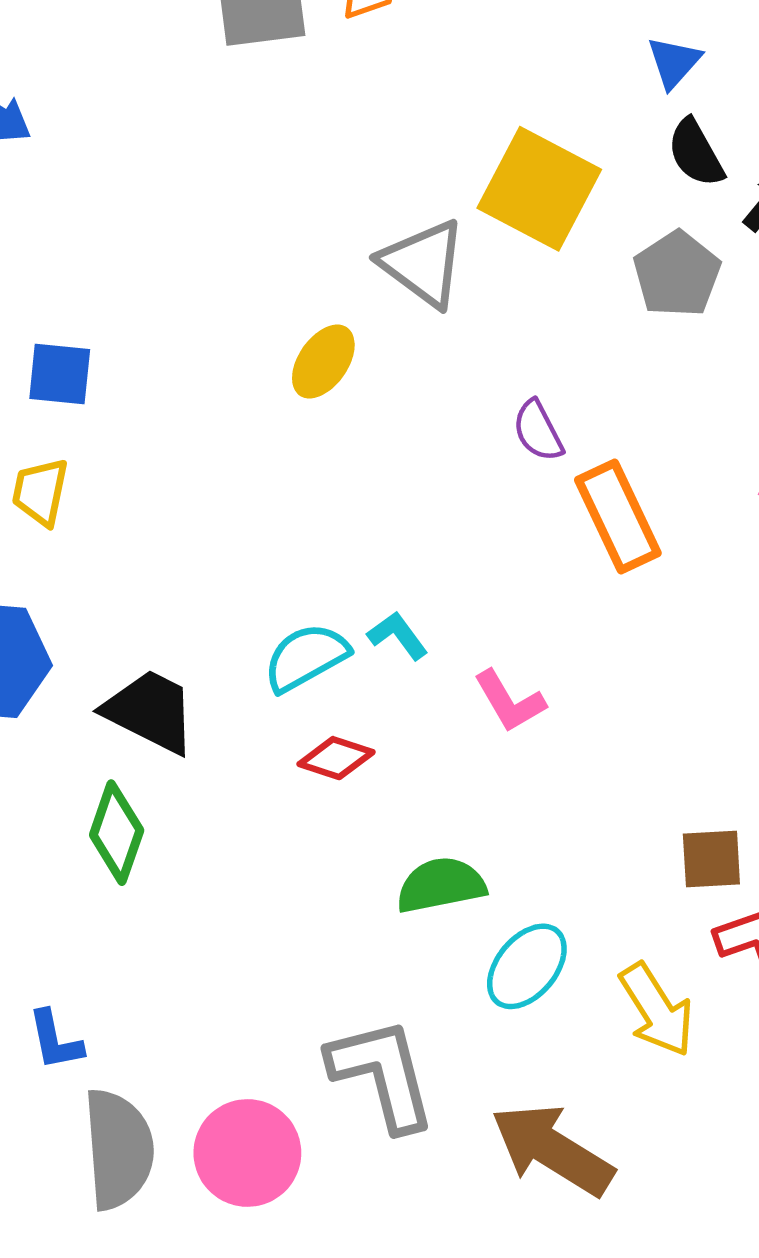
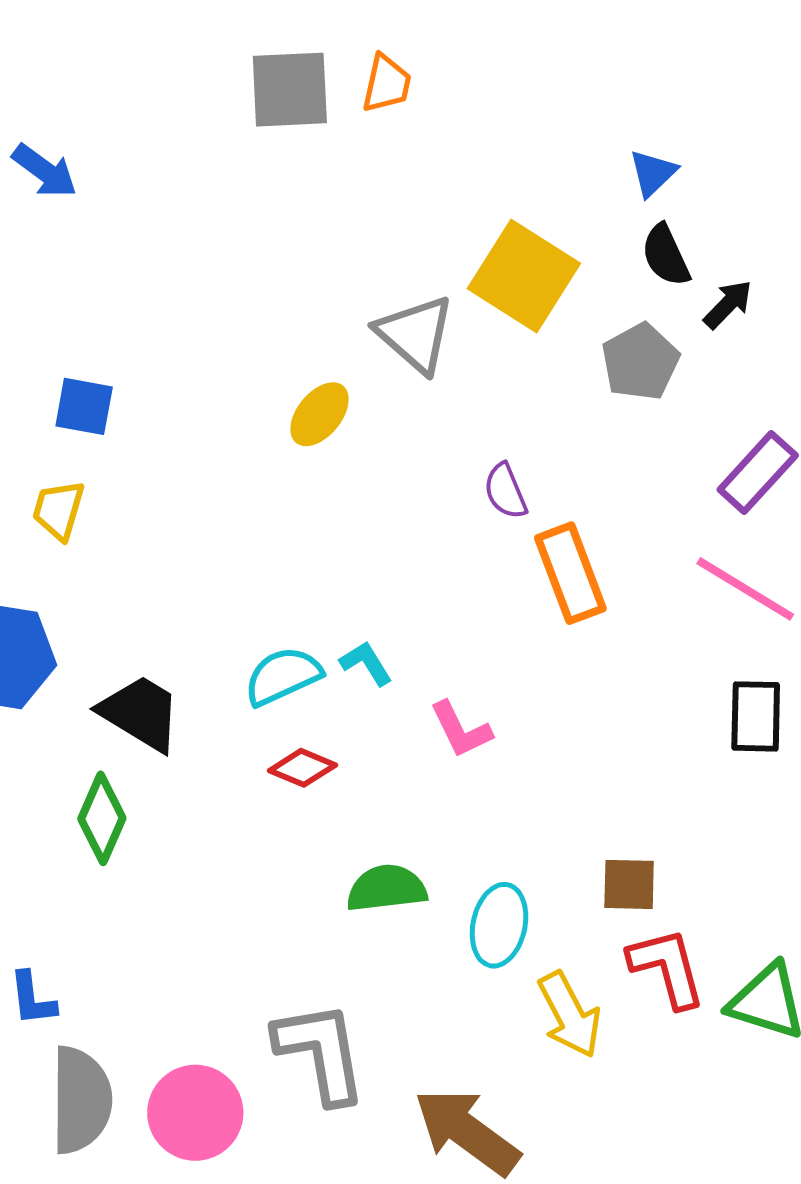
cyan ellipse: (527, 966) -> (499, 925), moved, turned -32

